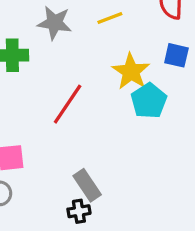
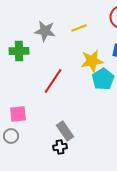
yellow star: (131, 72) -> (92, 61), turned 30

